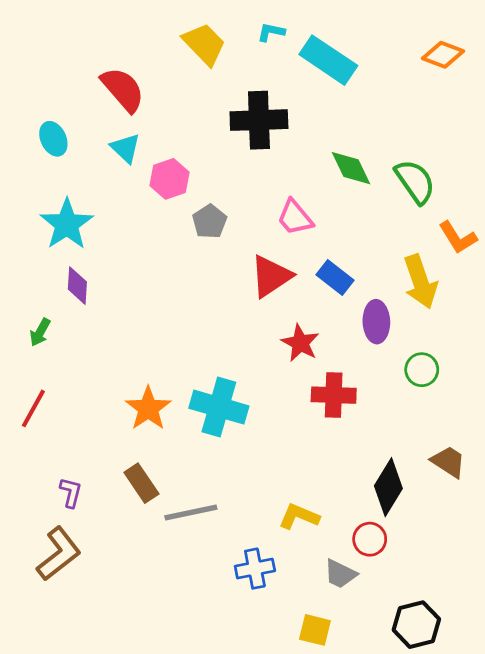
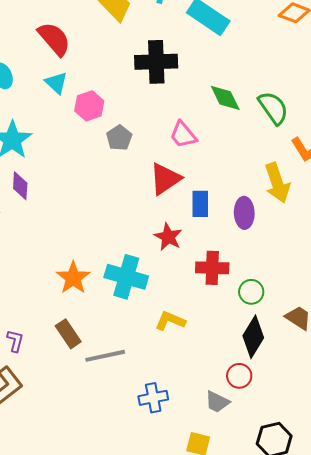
blue rectangle: (335, 278) -> (200, 204), moved, turned 52
red star: (300, 343) -> (168, 237), moved
green circle: (422, 370) -> (251, 292), moved
yellow L-shape: (299, 516) -> (170, 321), moved

